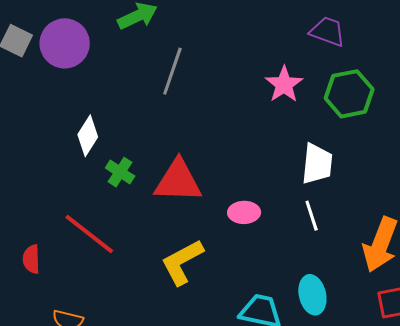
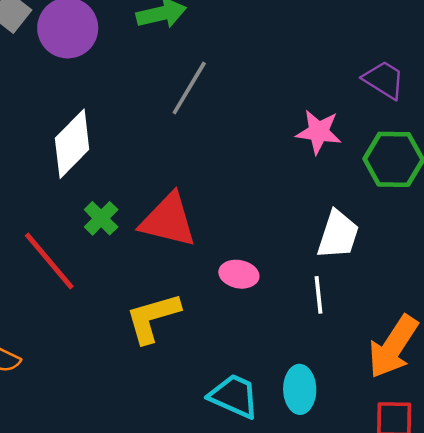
pink star: (284, 84) -> (319, 132), turned 30
white diamond: (88, 136) -> (72, 144), size x1.4
green cross: (120, 172) -> (101, 218), moved

